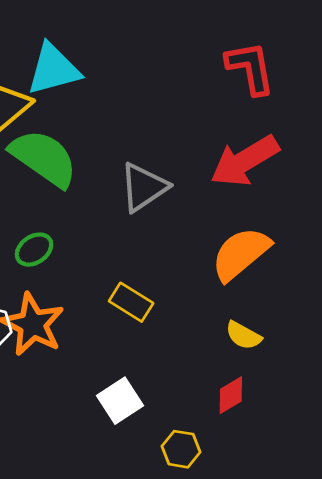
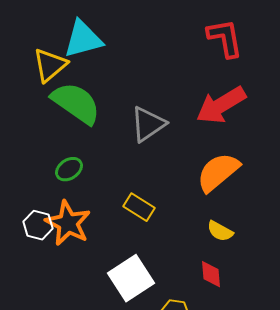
red diamond: (231, 395) -> (211, 274), turned -64
white square: (120, 401) -> (131, 278), size x1.4

